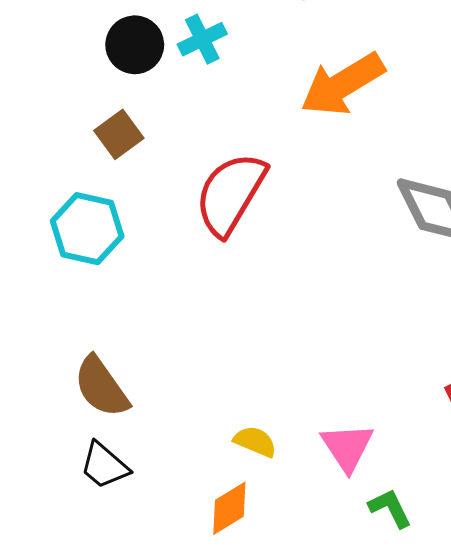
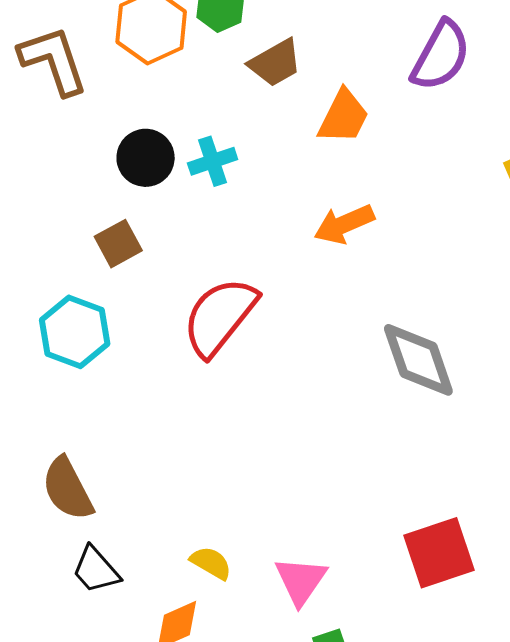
orange arrow: (343, 84) -> (344, 224), size x0.7
black trapezoid: (104, 466) -> (96, 570), moved

